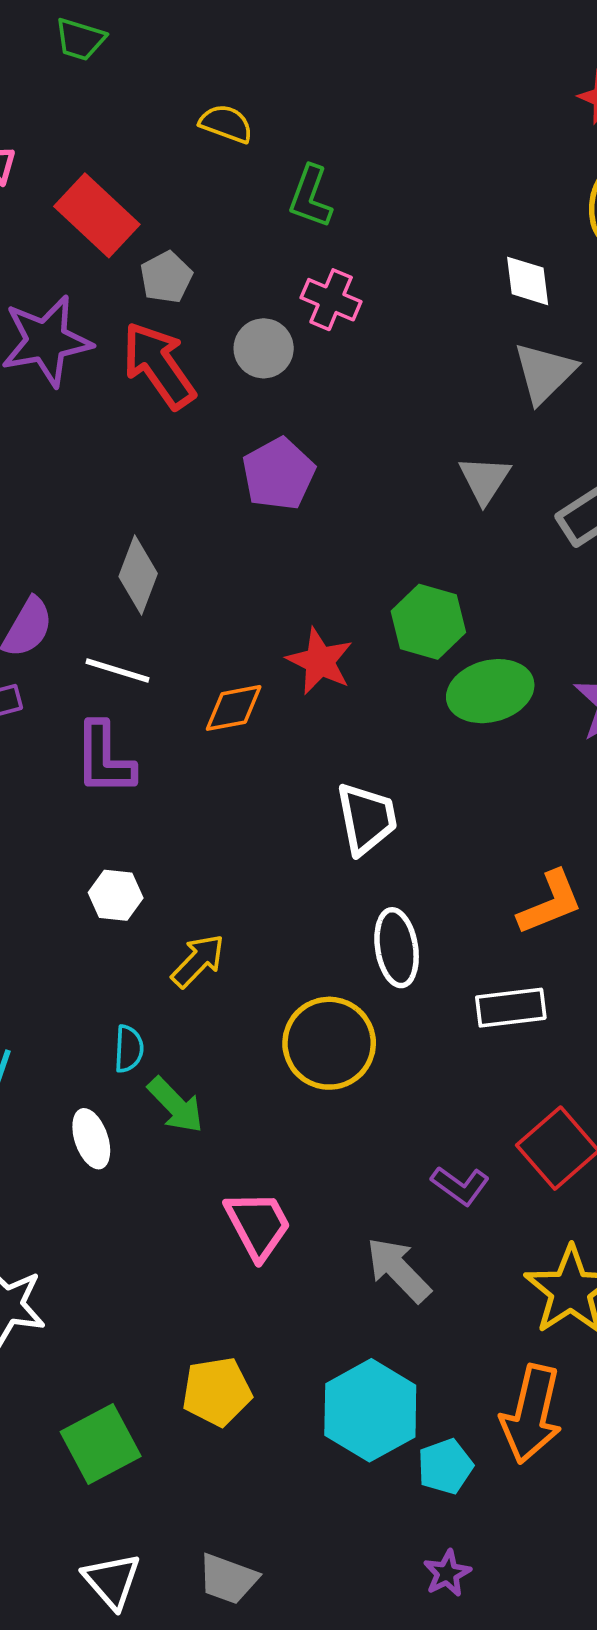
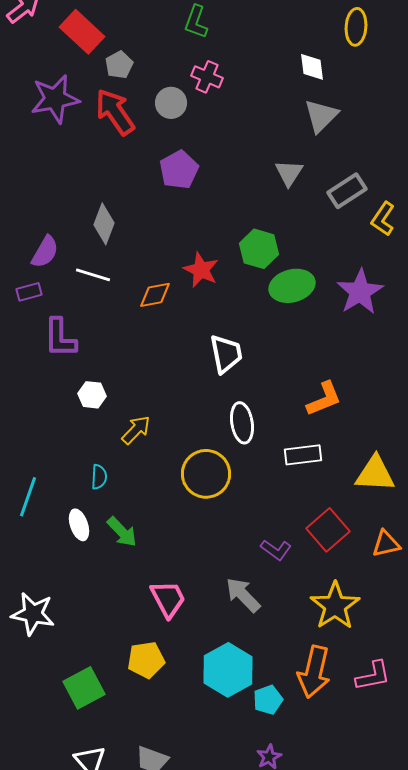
purple L-shape: (104, 759) -> (60, 338), moved
green arrow: (176, 1105) -> (122, 532), moved
pink trapezoid: (258, 1225) -> (168, 599), moved

